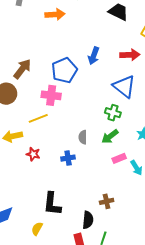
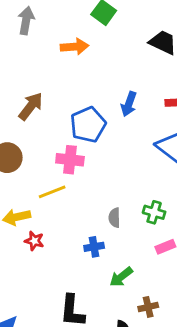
brown arrow: (22, 69) -> (31, 106), moved
green cross: (113, 113) -> (154, 212), moved
green arrow: (110, 136) -> (121, 277), moved
red star: (33, 154) -> (34, 241), moved

